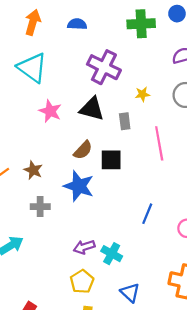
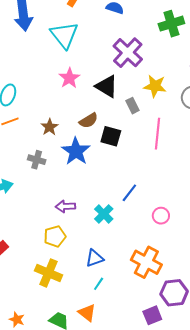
green cross: (141, 24) -> (171, 24), turned -30
yellow star: (142, 94) -> (155, 86), size x1.6
gray rectangle: (125, 121) -> (133, 106), turned -35
brown star: (33, 170) -> (50, 127), moved
cyan cross: (112, 254) -> (104, 214), moved
blue triangle: (130, 293) -> (95, 258), turned 42

